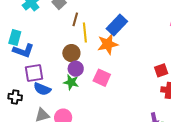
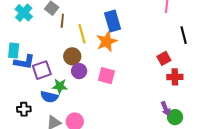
brown line: (75, 19) -> (62, 21), moved
blue rectangle: (117, 25) -> (113, 21), turned -50
purple square: (34, 73) -> (42, 70), moved
green star: (71, 82) -> (60, 86), moved

